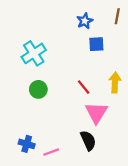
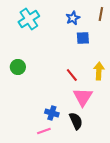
cyan cross: (34, 53) -> (29, 19), moved
green circle: (38, 89) -> (18, 67), moved
blue cross: (27, 144) -> (52, 113), moved

